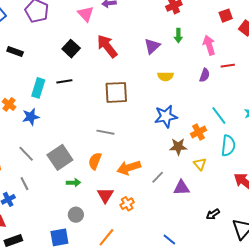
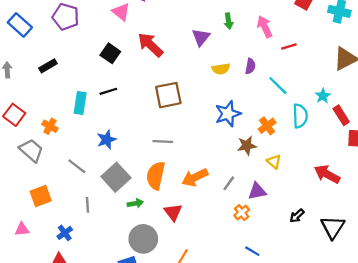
black rectangle: (15, 51) -> (48, 66), turned -42
purple semicircle: (205, 75) -> (250, 66), moved
cyan line: (219, 115) -> (278, 86), moved
blue star: (31, 117) -> (107, 140), moved
cyan semicircle: (228, 146) -> (300, 116), moved
gray line: (26, 154) -> (77, 166), moved
orange semicircle: (95, 161) -> (156, 176), size x1.4
gray line: (24, 184) -> (87, 205), moved, turned 32
orange cross: (127, 204) -> (242, 213), moved
gray circle: (76, 215) -> (143, 239), size x1.6

